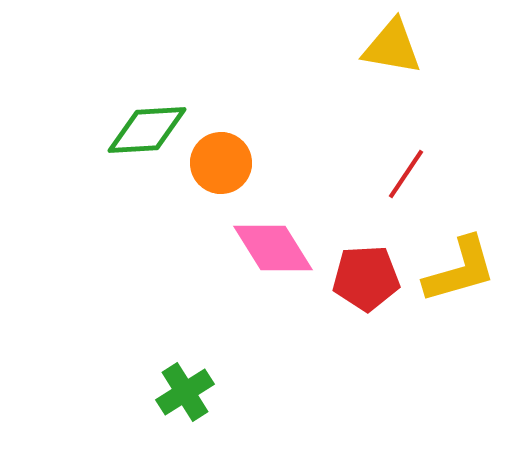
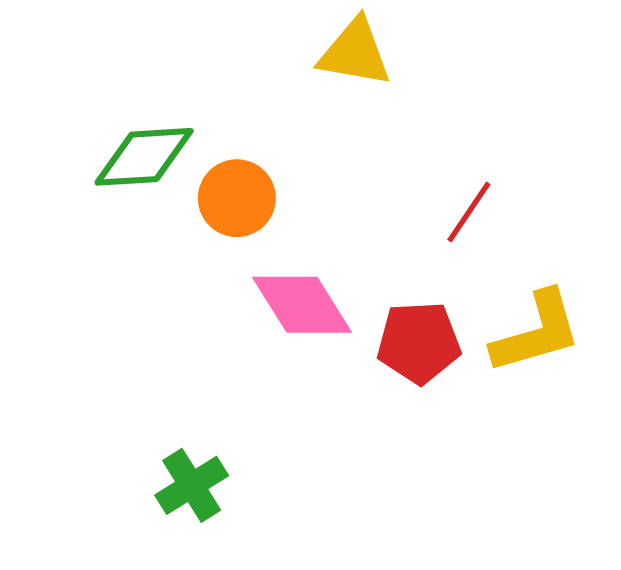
yellow triangle: (392, 47) -> (355, 53), moved

